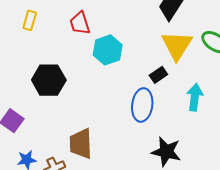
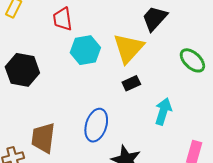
yellow triangle: (177, 45) -> (128, 48), moved
blue ellipse: (142, 105) -> (96, 125), moved

